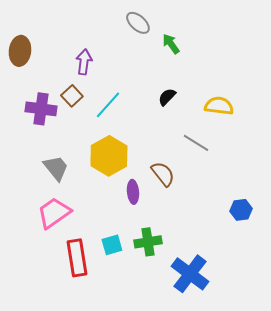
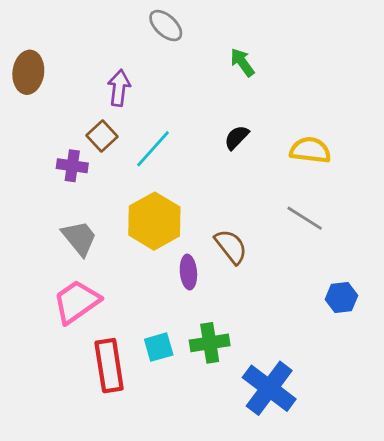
gray ellipse: (138, 23) -> (166, 26), moved
purple cross: (41, 109) -> (72, 166), moved, size x0.7
gray line: (196, 143) -> (305, 218), moved

